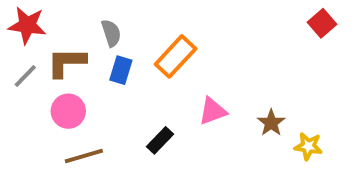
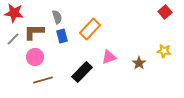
blue rectangle: (121, 70) -> (62, 36), turned -32
black rectangle: (160, 140) -> (82, 72), size x1.5
yellow star: (308, 146) -> (164, 51), moved

